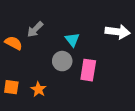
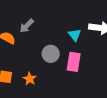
cyan triangle: (72, 40) -> (75, 35), moved

